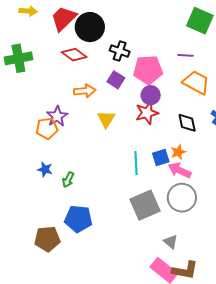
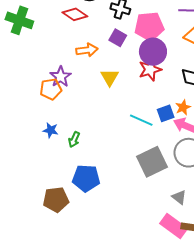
green cross: (18, 58) -> (19, 20), turned 32
purple circle: (151, 95) -> (153, 52), size x1.4
cyan line: (136, 163) -> (141, 120), turned -60

